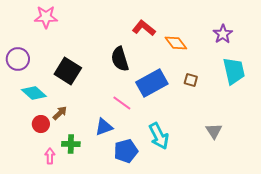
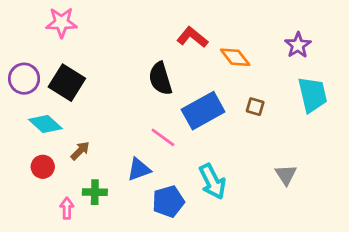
black square: (68, 71) -> (67, 83), moved
red circle: (41, 124) -> (43, 167), moved

